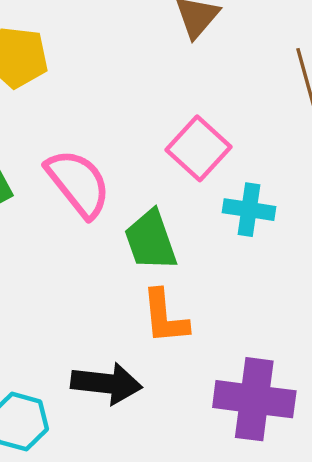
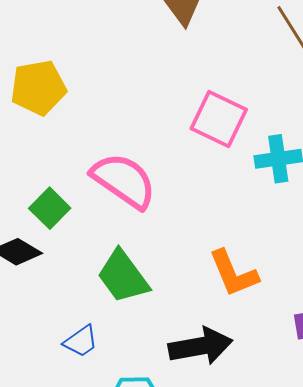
green trapezoid: (151, 240) -> (123, 276), moved

